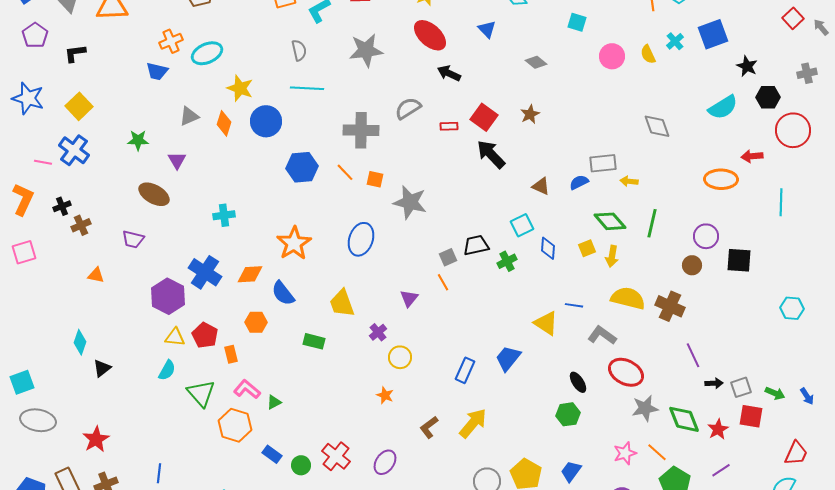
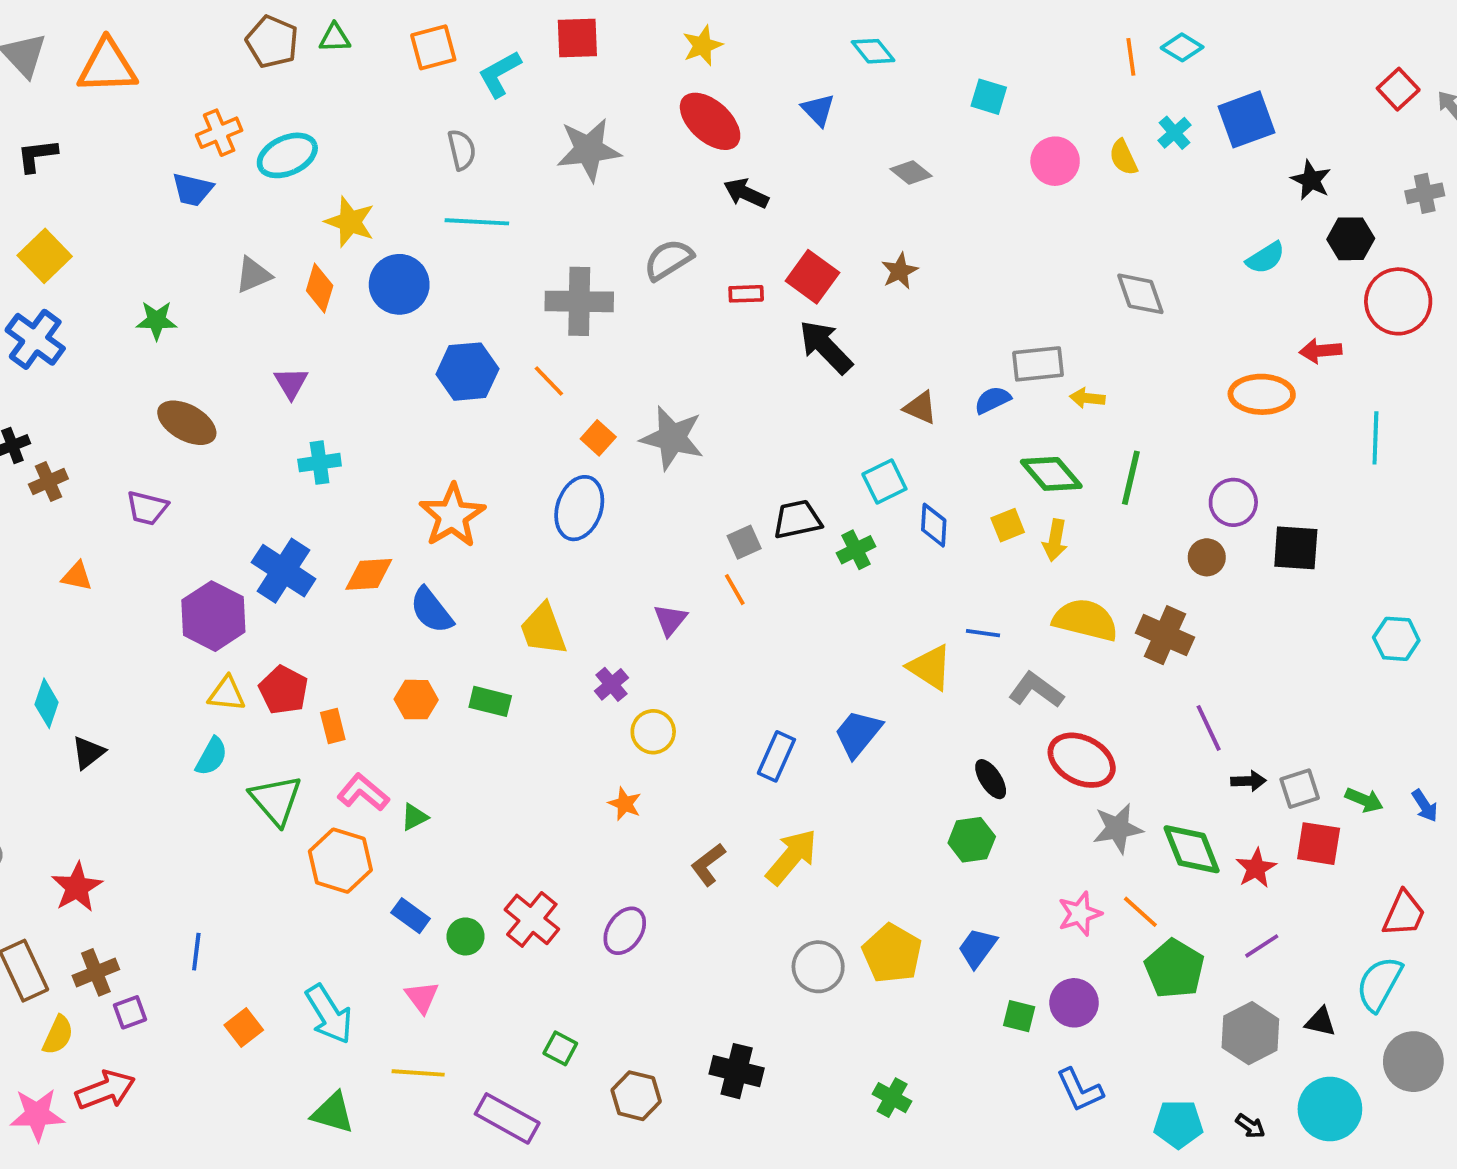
cyan semicircle: (723, 107) -> (1265, 258), size x0.7
purple triangle: (177, 160) -> (291, 383), moved
orange square: (375, 179) -> (598, 438), moved, turned 30
orange hexagon: (256, 322) -> (416, 700), moved

